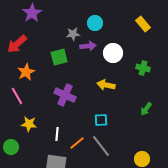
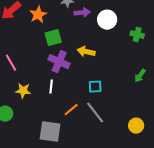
green square: (59, 57) -> (53, 38), moved
orange star: (26, 72) -> (38, 15), moved
yellow arrow: (106, 85) -> (86, 52), moved
white line: (57, 134) -> (51, 87), moved

